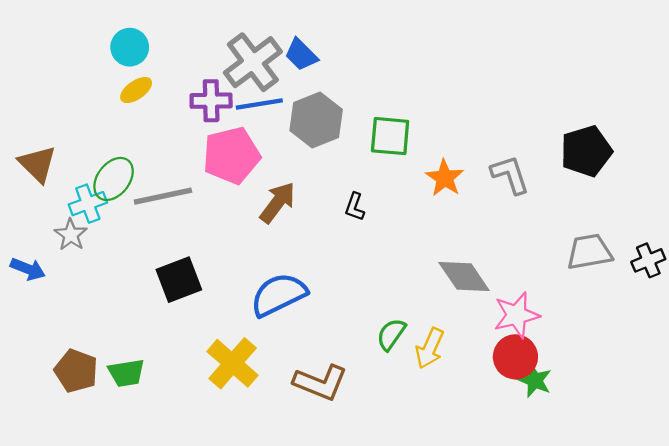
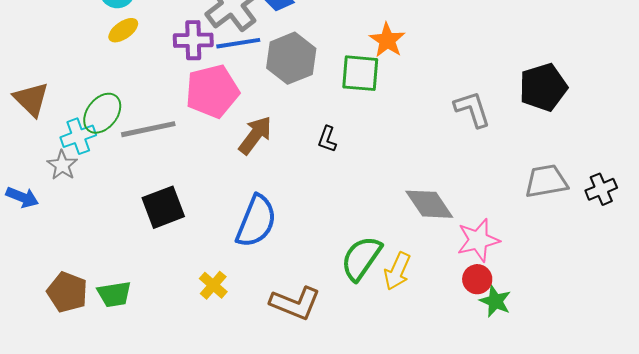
orange star: (445, 178) -> (387, 40), moved
blue semicircle: (279, 295) -> (256, 221), turned 138
green semicircle: (391, 334) -> (361, 258), size x1.5
red circle: (515, 357) -> (477, 279), size x0.7
yellow cross: (233, 363) -> (213, 285), size x0.6

